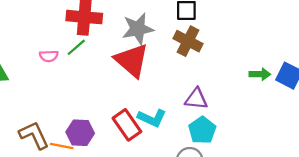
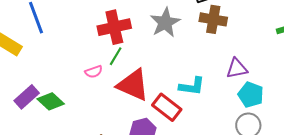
red triangle: (132, 60) -> (133, 85), moved
cyan L-shape: (152, 118) -> (192, 86), moved
red rectangle: (127, 125) -> (167, 107), moved

